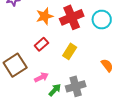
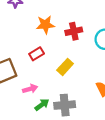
red cross: (72, 17) -> (74, 31), size x0.7

